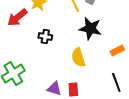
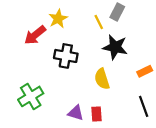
black cross: (45, 36) -> (66, 56), size x1.5

